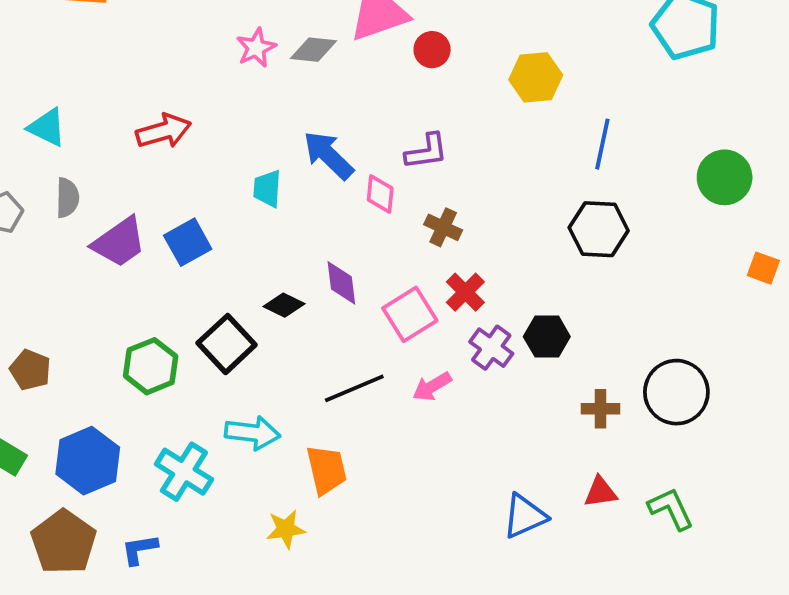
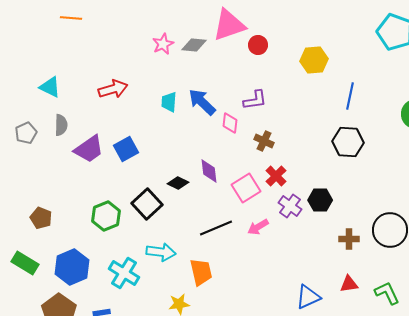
cyan trapezoid: (267, 188) -> (169, 102), moved

